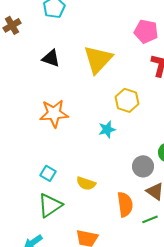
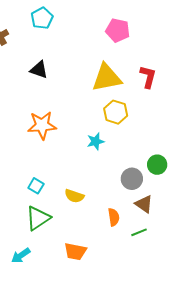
pink pentagon: (146, 31) -> (118, 30), moved
yellow triangle: (98, 59) -> (107, 78), moved, turned 36
orange semicircle: (125, 204) -> (114, 217), size x0.7

